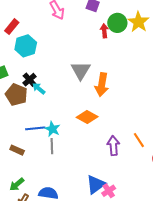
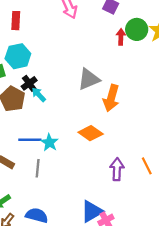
red rectangle: (12, 27) -> (16, 21), turned -42
cyan hexagon: (26, 46) -> (18, 56), moved
gray triangle: (81, 70) -> (89, 79), turned 30
gray line: (52, 146) -> (38, 168), moved

